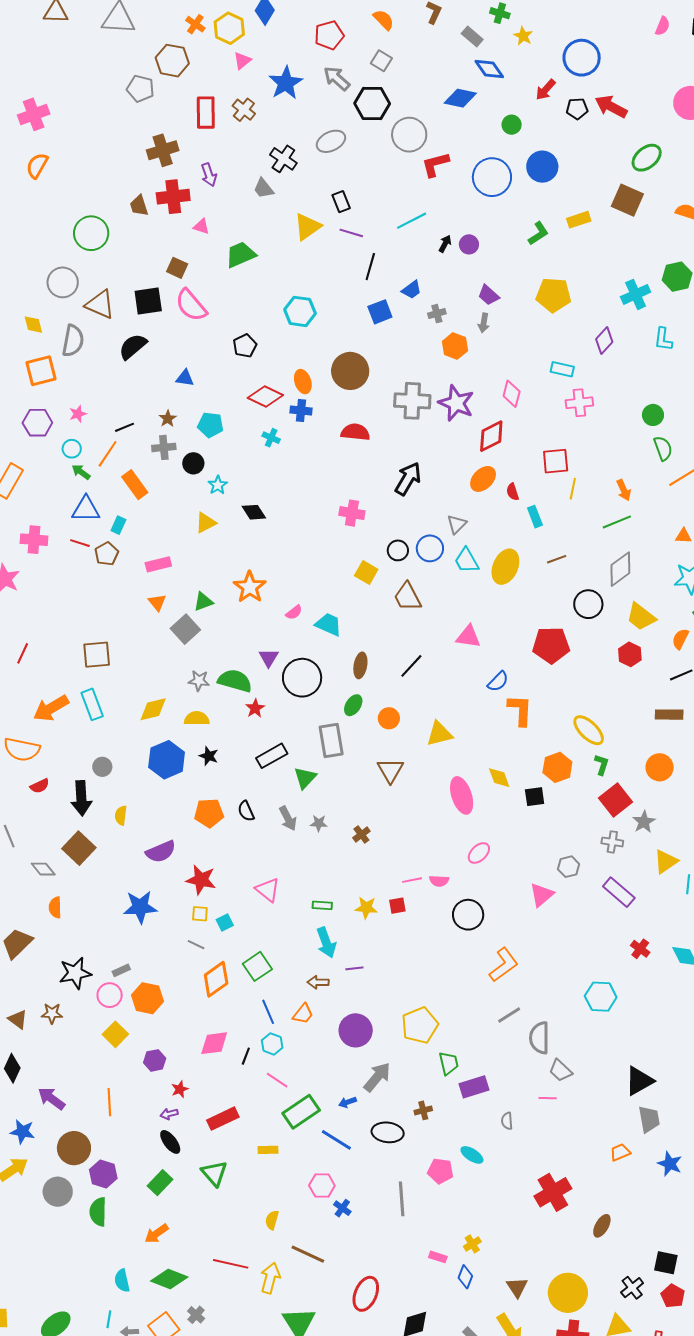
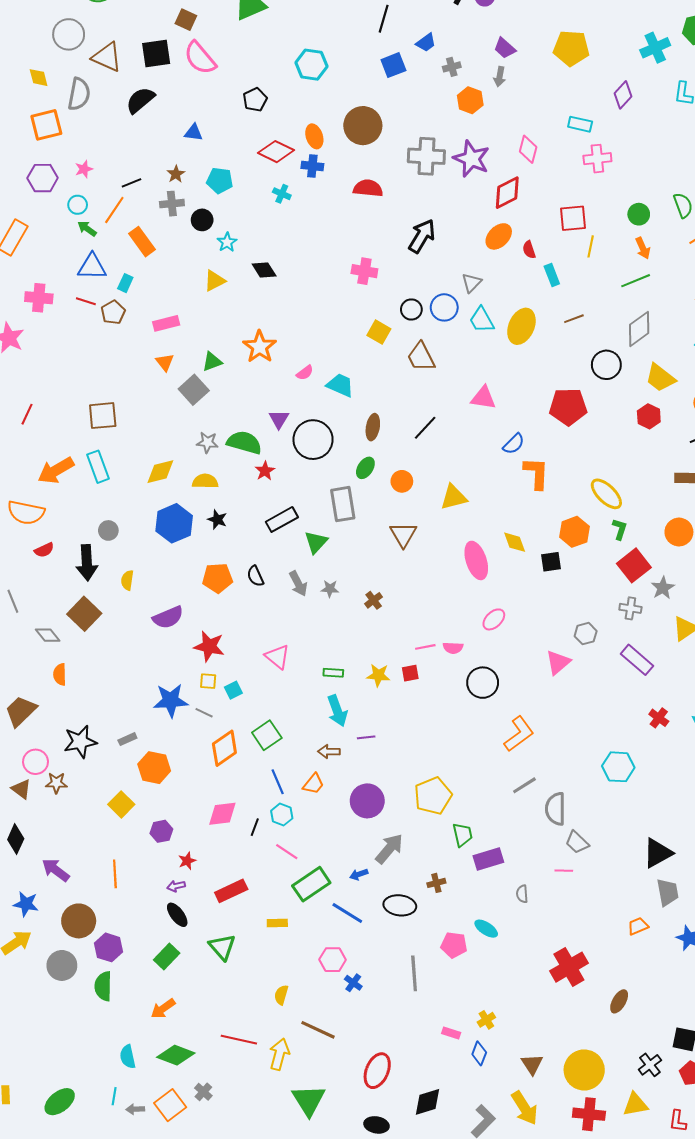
green circle: (653, 415) -> (639, 214), moved
blue star: (140, 907) -> (171, 700), moved
pink circle: (110, 995) -> (35, 762), moved

